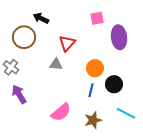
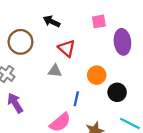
black arrow: (41, 18) -> (52, 21), moved
red triangle: (67, 43) -> (67, 48), turned -30
blue line: (91, 90) -> (76, 99), moved

